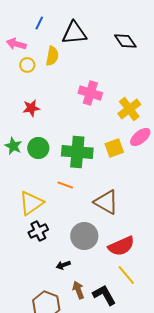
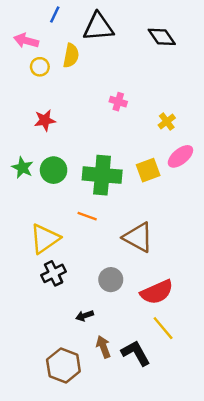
pink cross: (90, 93) -> (118, 102), size x0.6
yellow cross: (129, 109) -> (167, 122), size x0.6
gray circle: (84, 236) -> (111, 280), size x0.7

